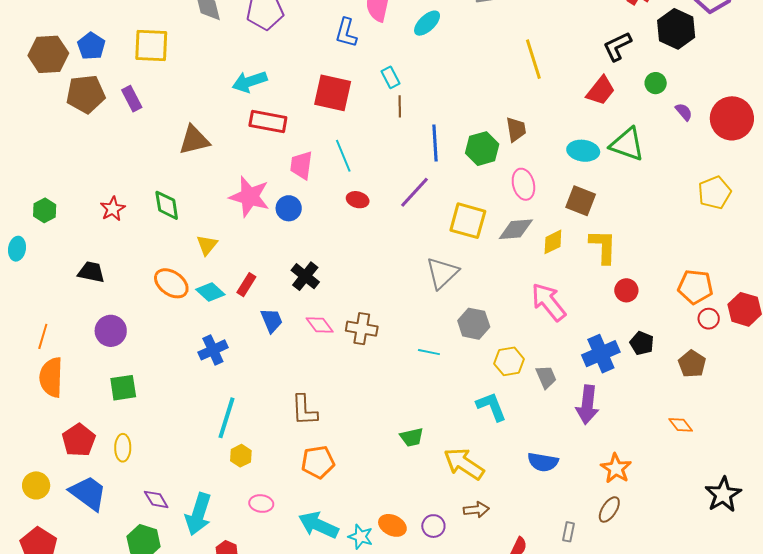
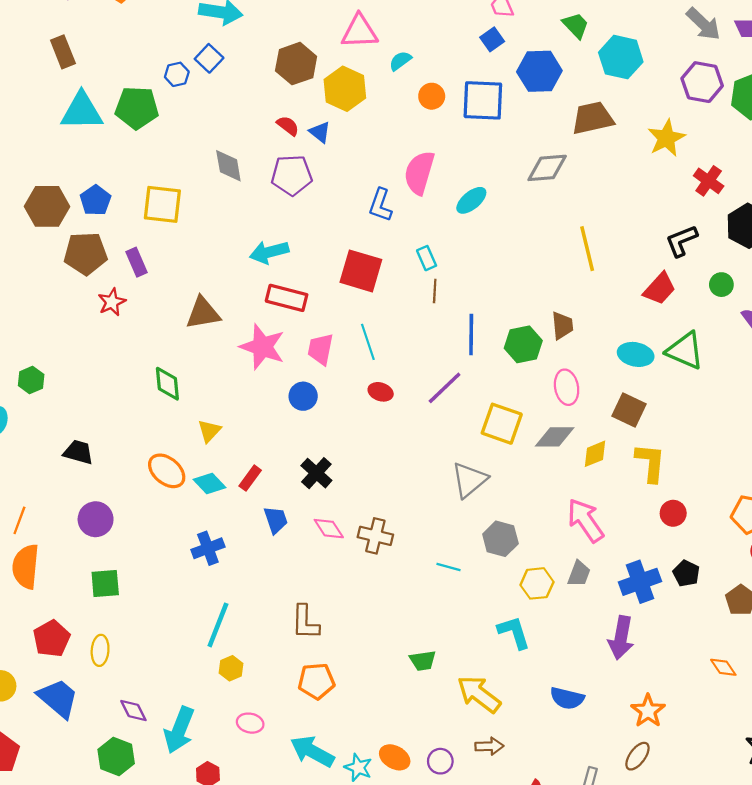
pink star: (250, 197) -> (262, 347), moved
red star: (113, 209) -> (112, 302), moved
gray trapezoid: (546, 377) -> (579, 574), moved, turned 40

